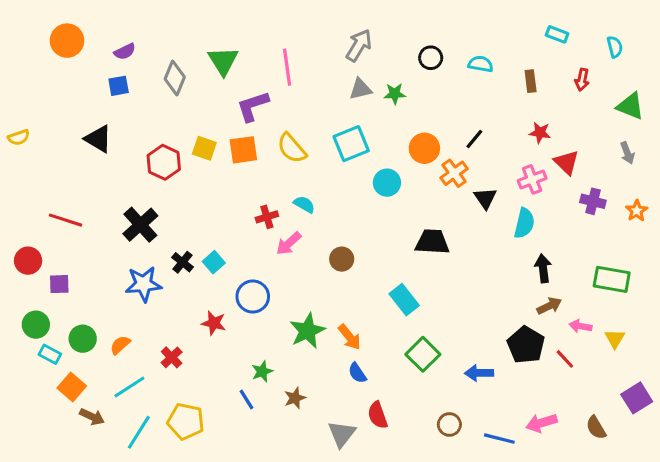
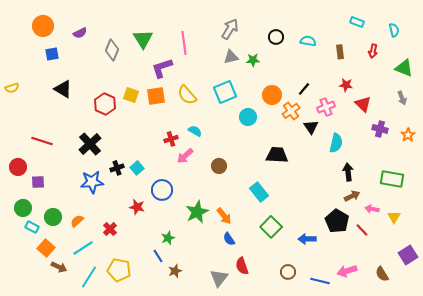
blue square: (119, 86) -> (52, 54), moved
pink cross: (532, 179) -> (326, 107), moved
black cross: (183, 262) -> (117, 168), turned 32
brown star: (295, 398) -> (175, 271), moved

